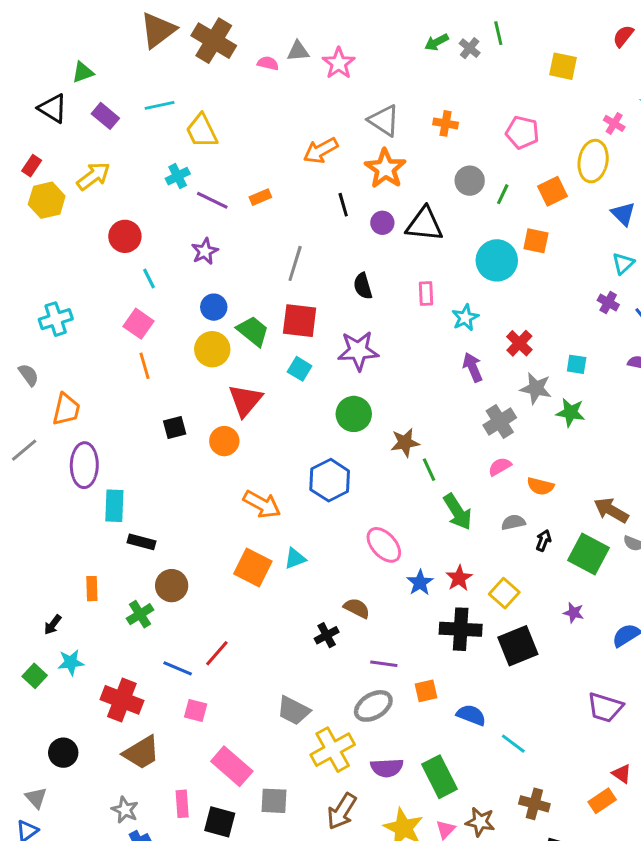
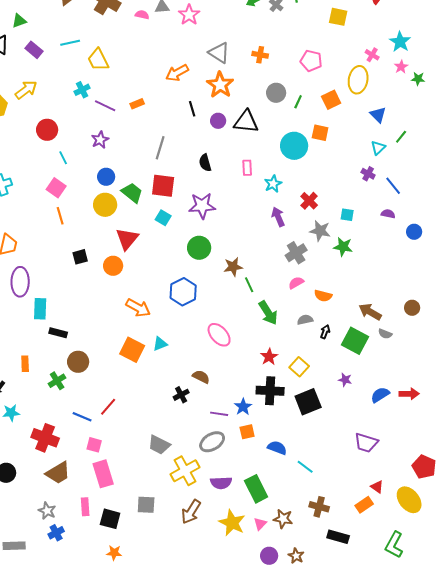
blue star: (420, 583) -> (243, 407), moved
pink rectangle: (232, 766) -> (103, 474), moved, turned 32

